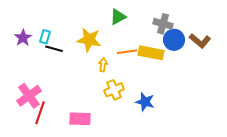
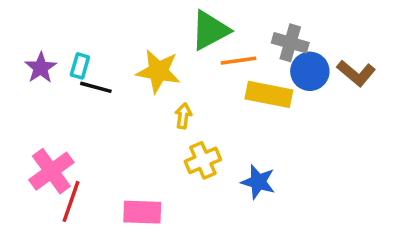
green triangle: (118, 17) -> (210, 30), size x1.4
orange line: (127, 52) -> (239, 61), moved

